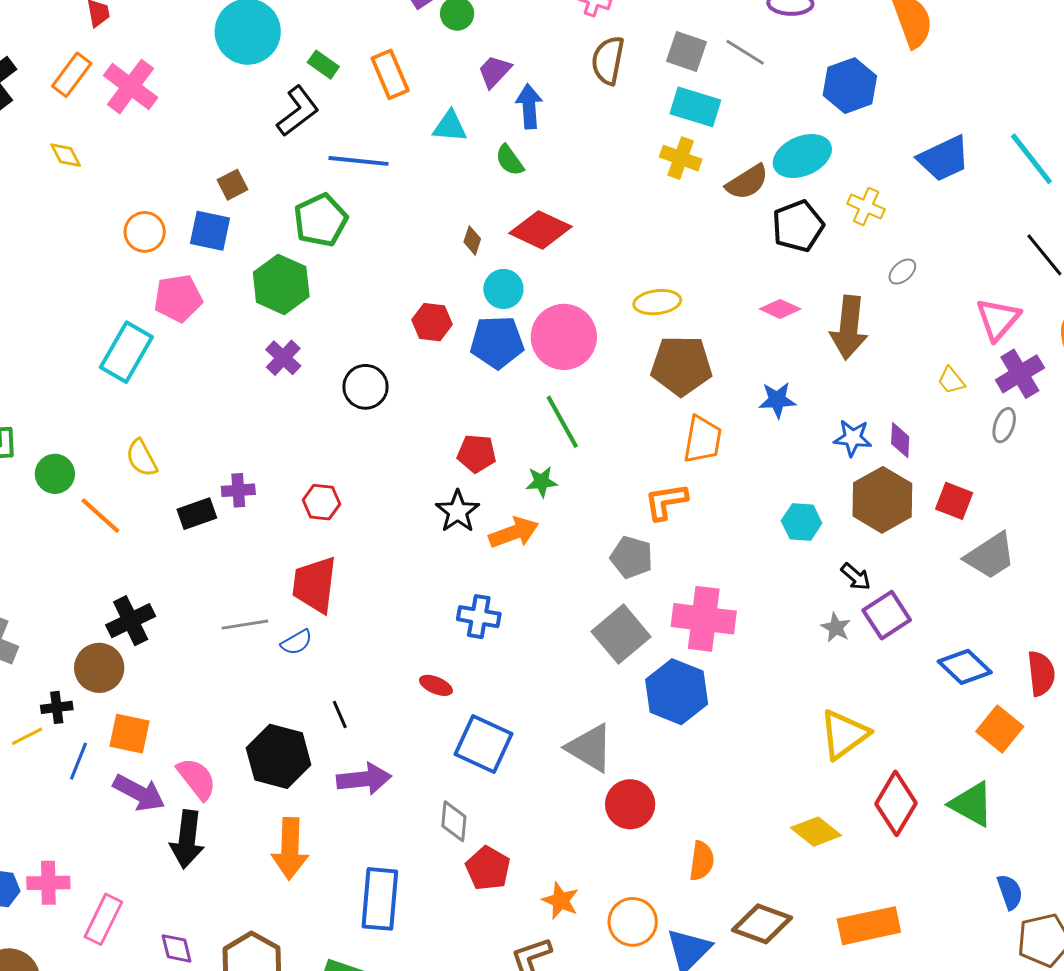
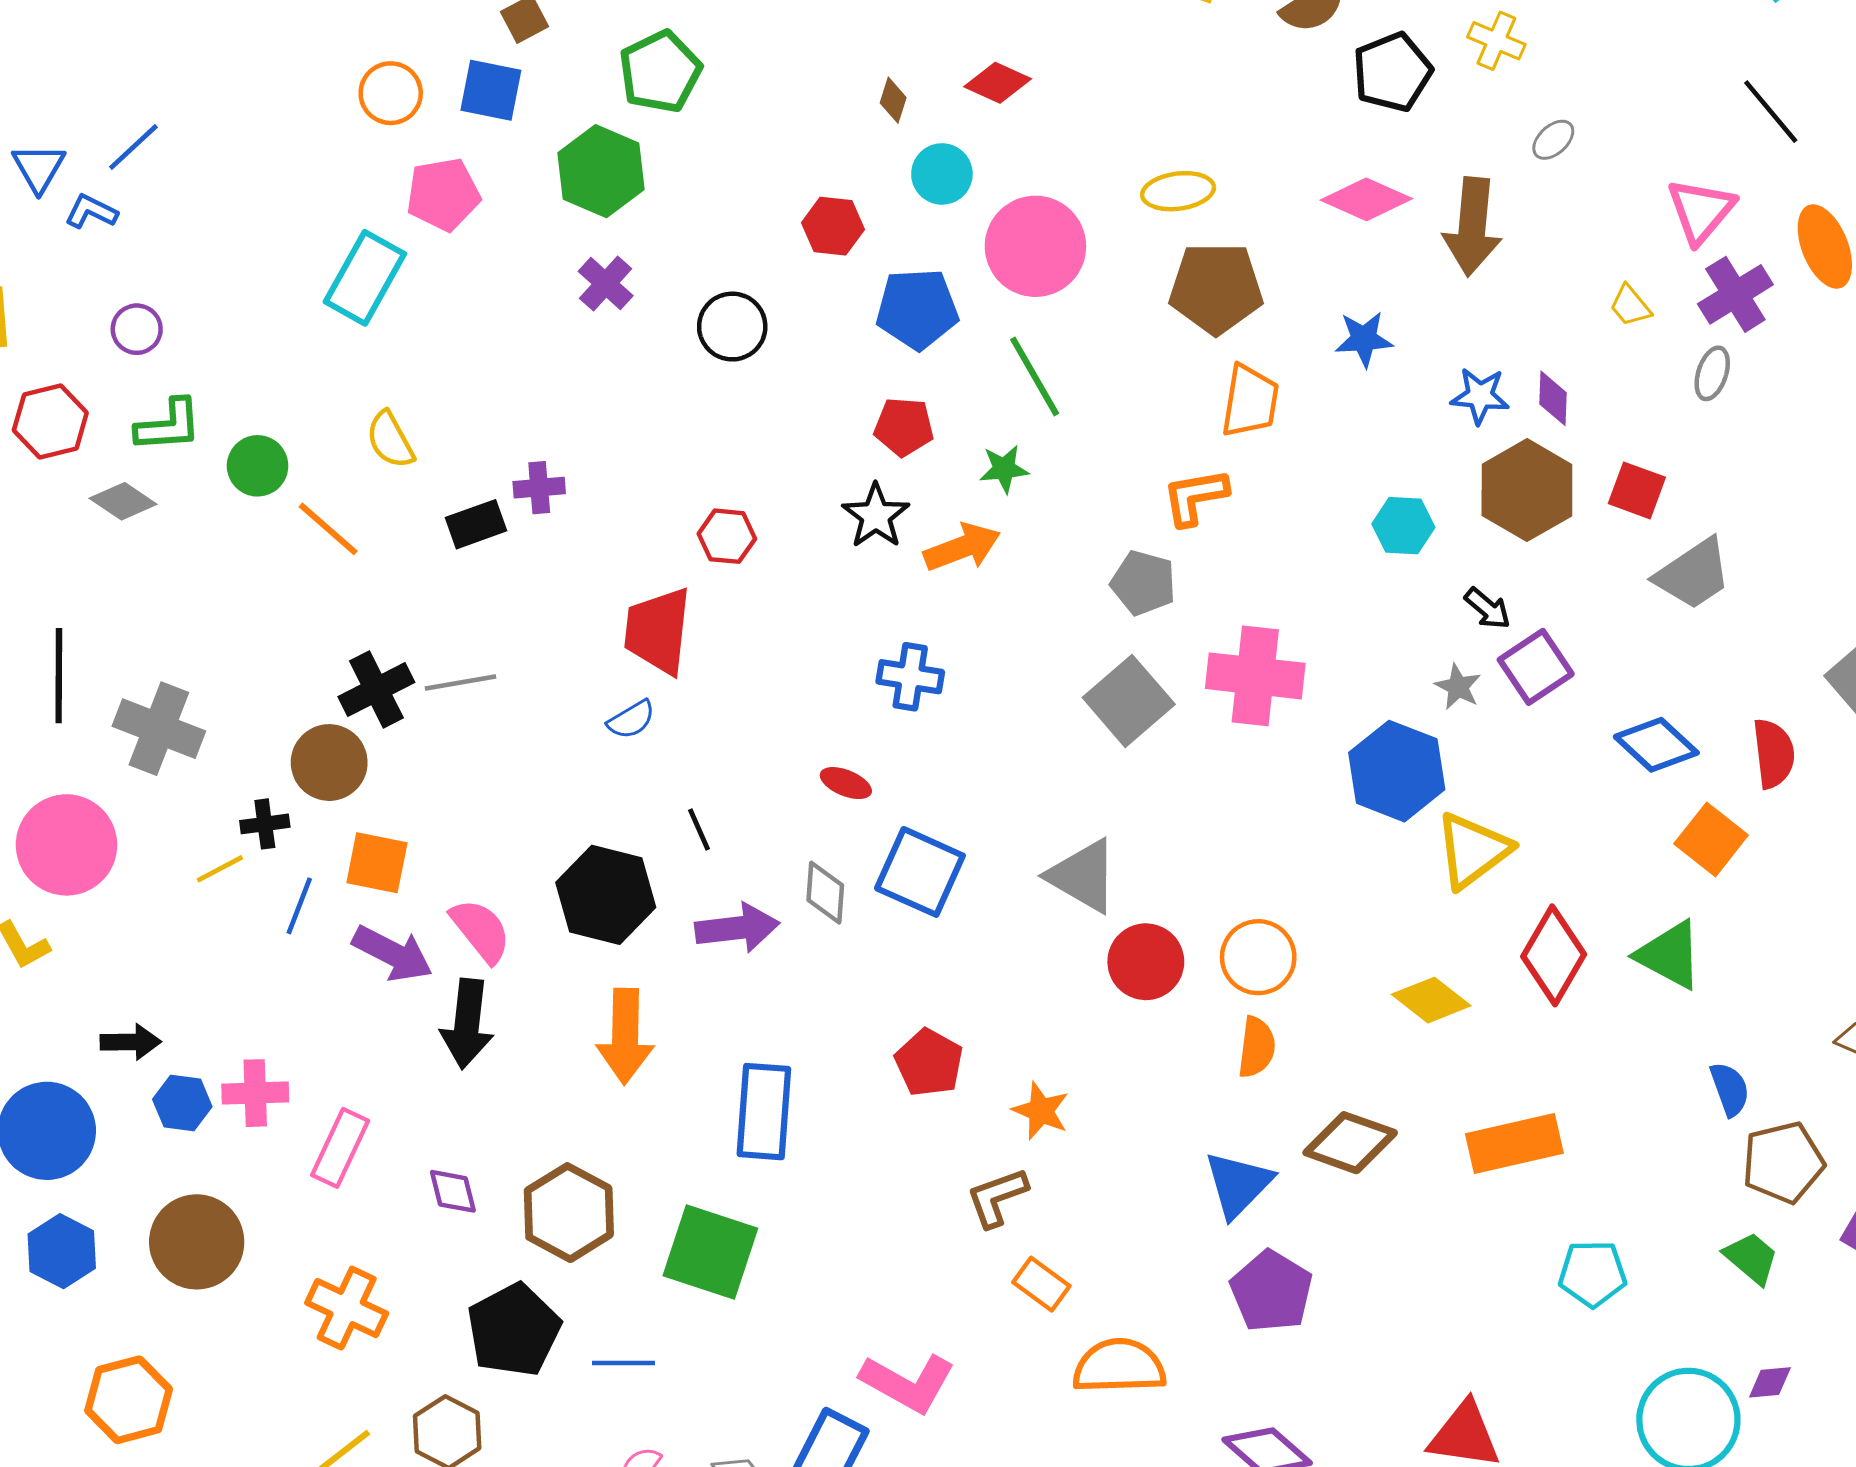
red diamond: (540, 230) -> (998, 83), size x0.7
pink diamond: (780, 309) -> (1366, 199), size x1.4
blue pentagon: (497, 342) -> (917, 309), moved
red hexagon: (321, 502) -> (727, 536), moved
gray line: (245, 625) -> (461, 683), moved
blue hexagon: (677, 692) -> (1397, 771), moved
gray diamond: (454, 821) -> (825, 893), moved
orange circle: (633, 922) -> (1258, 957), moved

